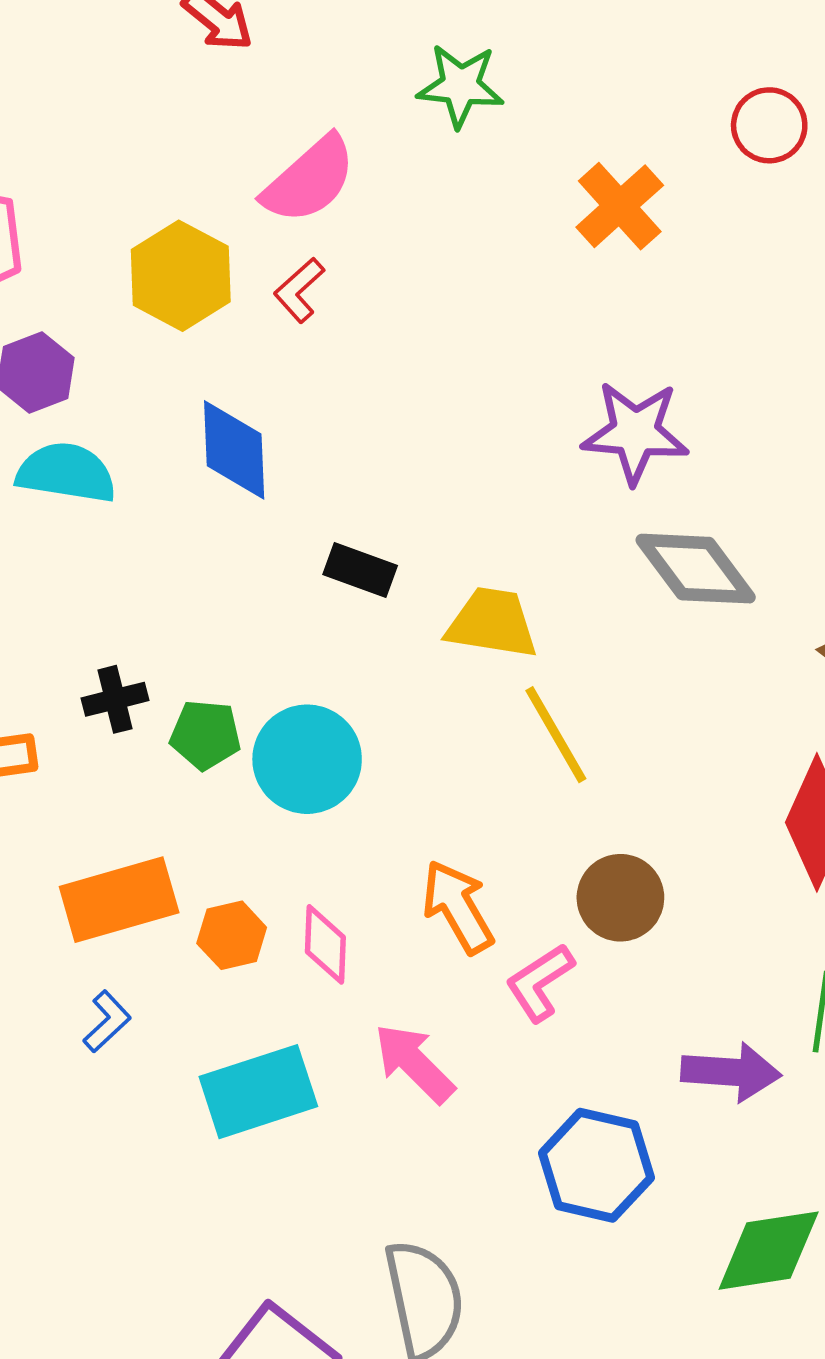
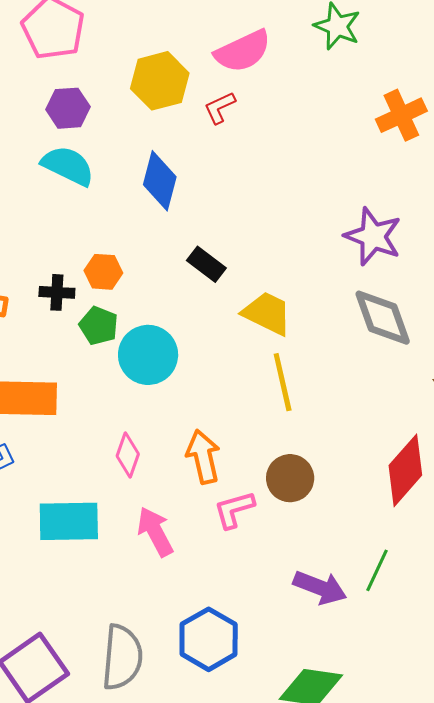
orange hexagon: (232, 935) -> (103, 272), moved
blue hexagon: (596, 1165) -> (209, 639), moved

